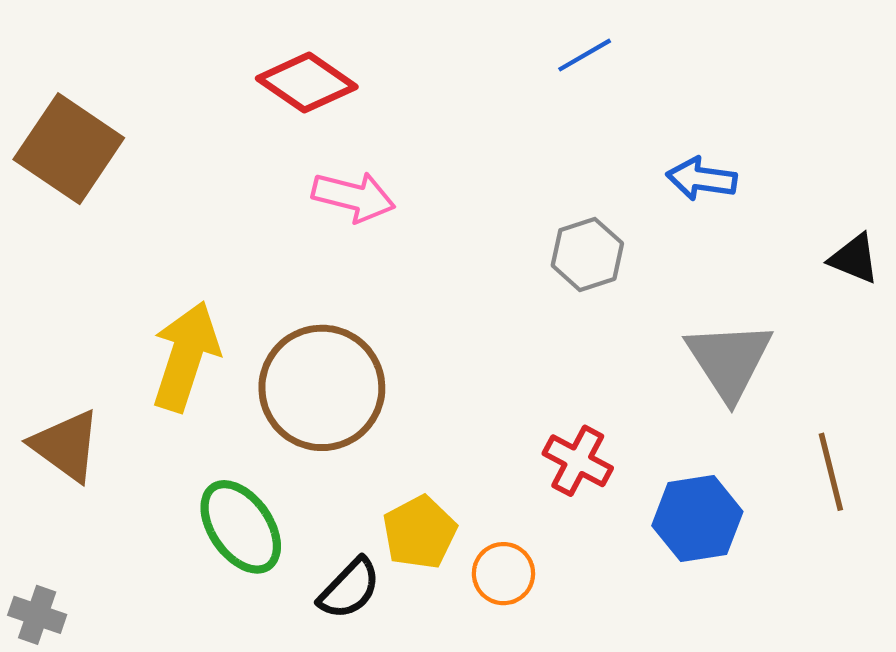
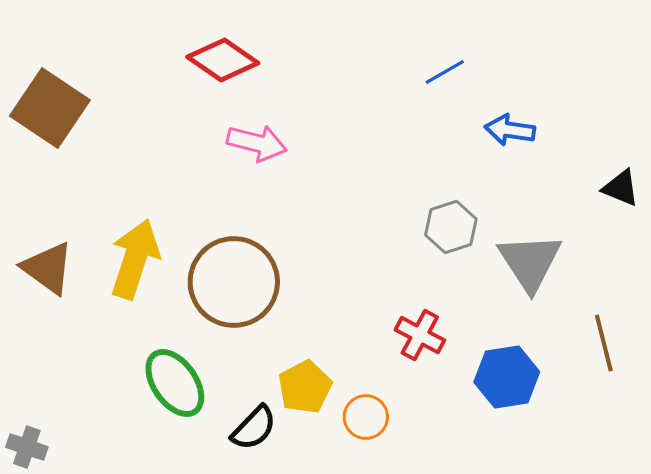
blue line: (585, 55) -> (445, 72), moved
gray hexagon: (587, 254) -> (451, 227), moved
brown triangle: (66, 446) -> (48, 268), moved

